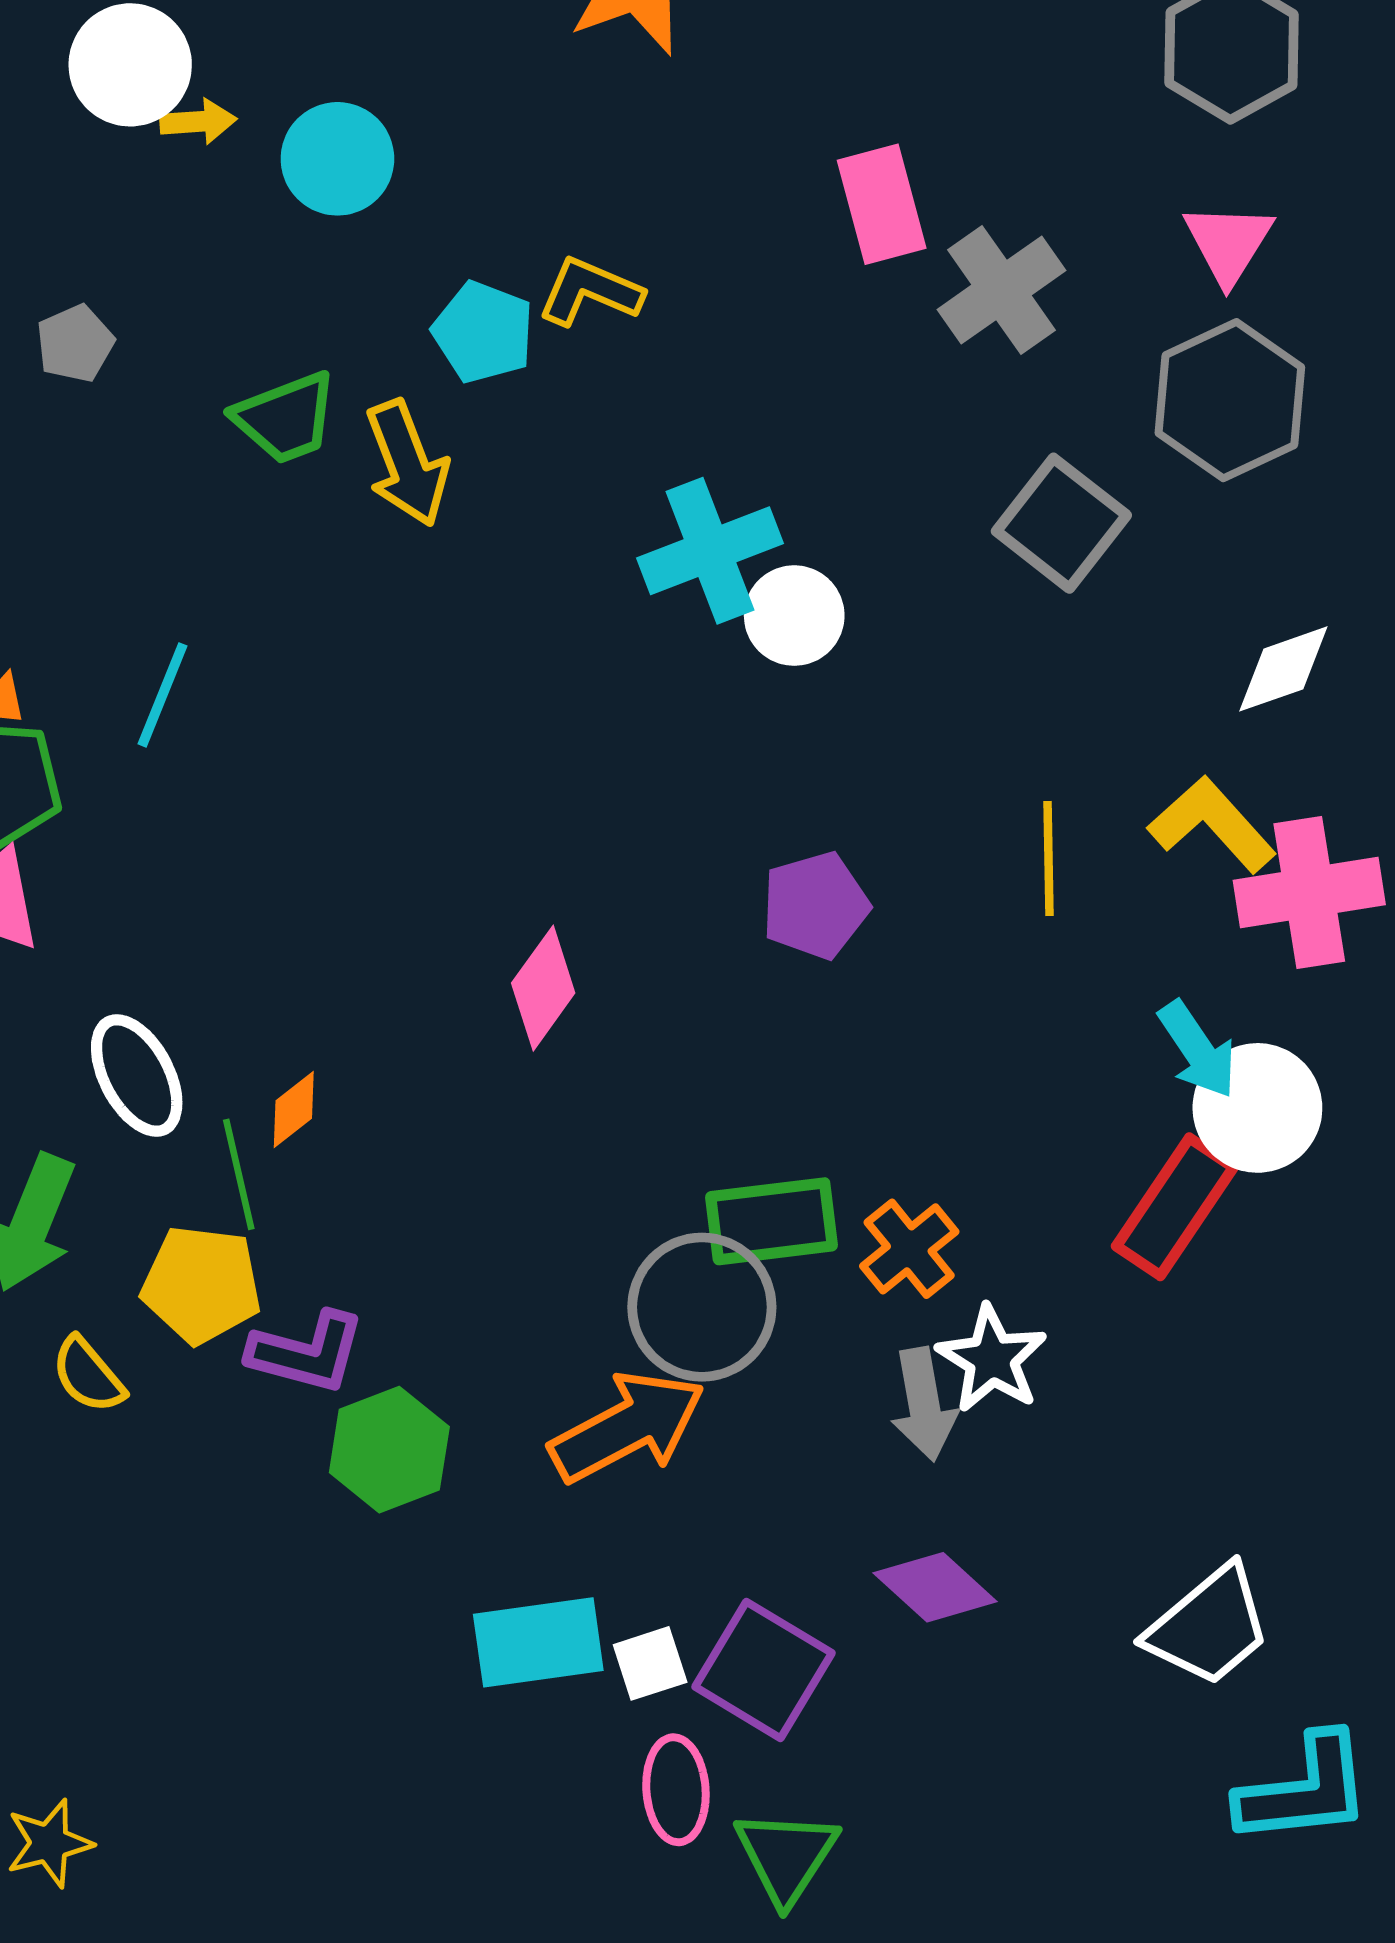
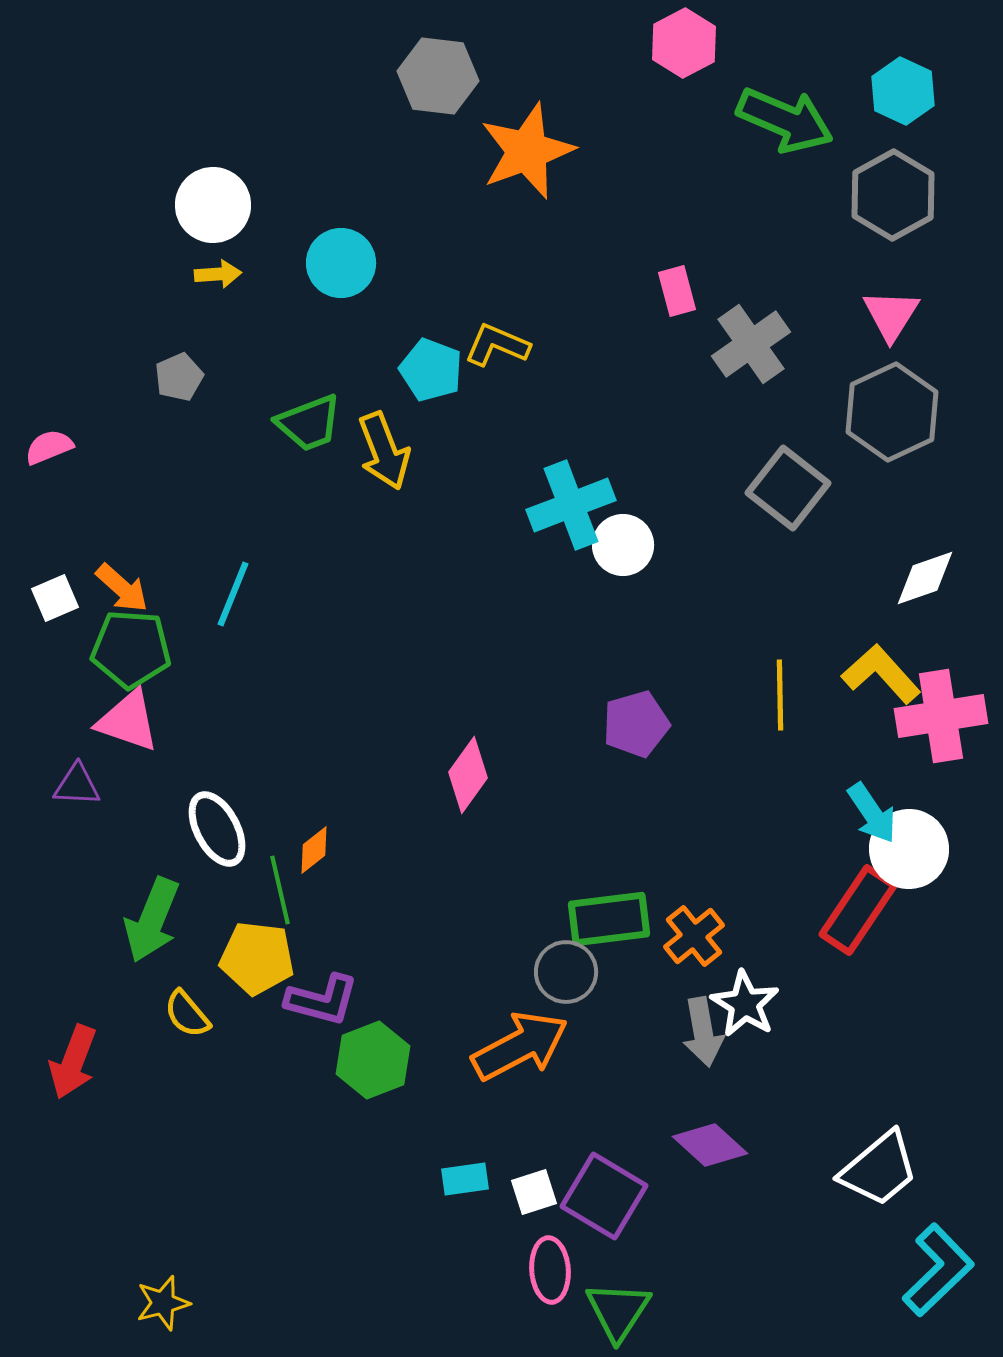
yellow arrow: (198, 122) -> (218, 274), moved
pink rectangle: (882, 204) -> (677, 291), size x0.7
gray circle: (702, 1307) -> (566, 972), size x0.7
cyan rectangle: (538, 1642) -> (465, 1179), size x0.6
cyan L-shape: (1304, 1790) -> (938, 1270), turned -38

